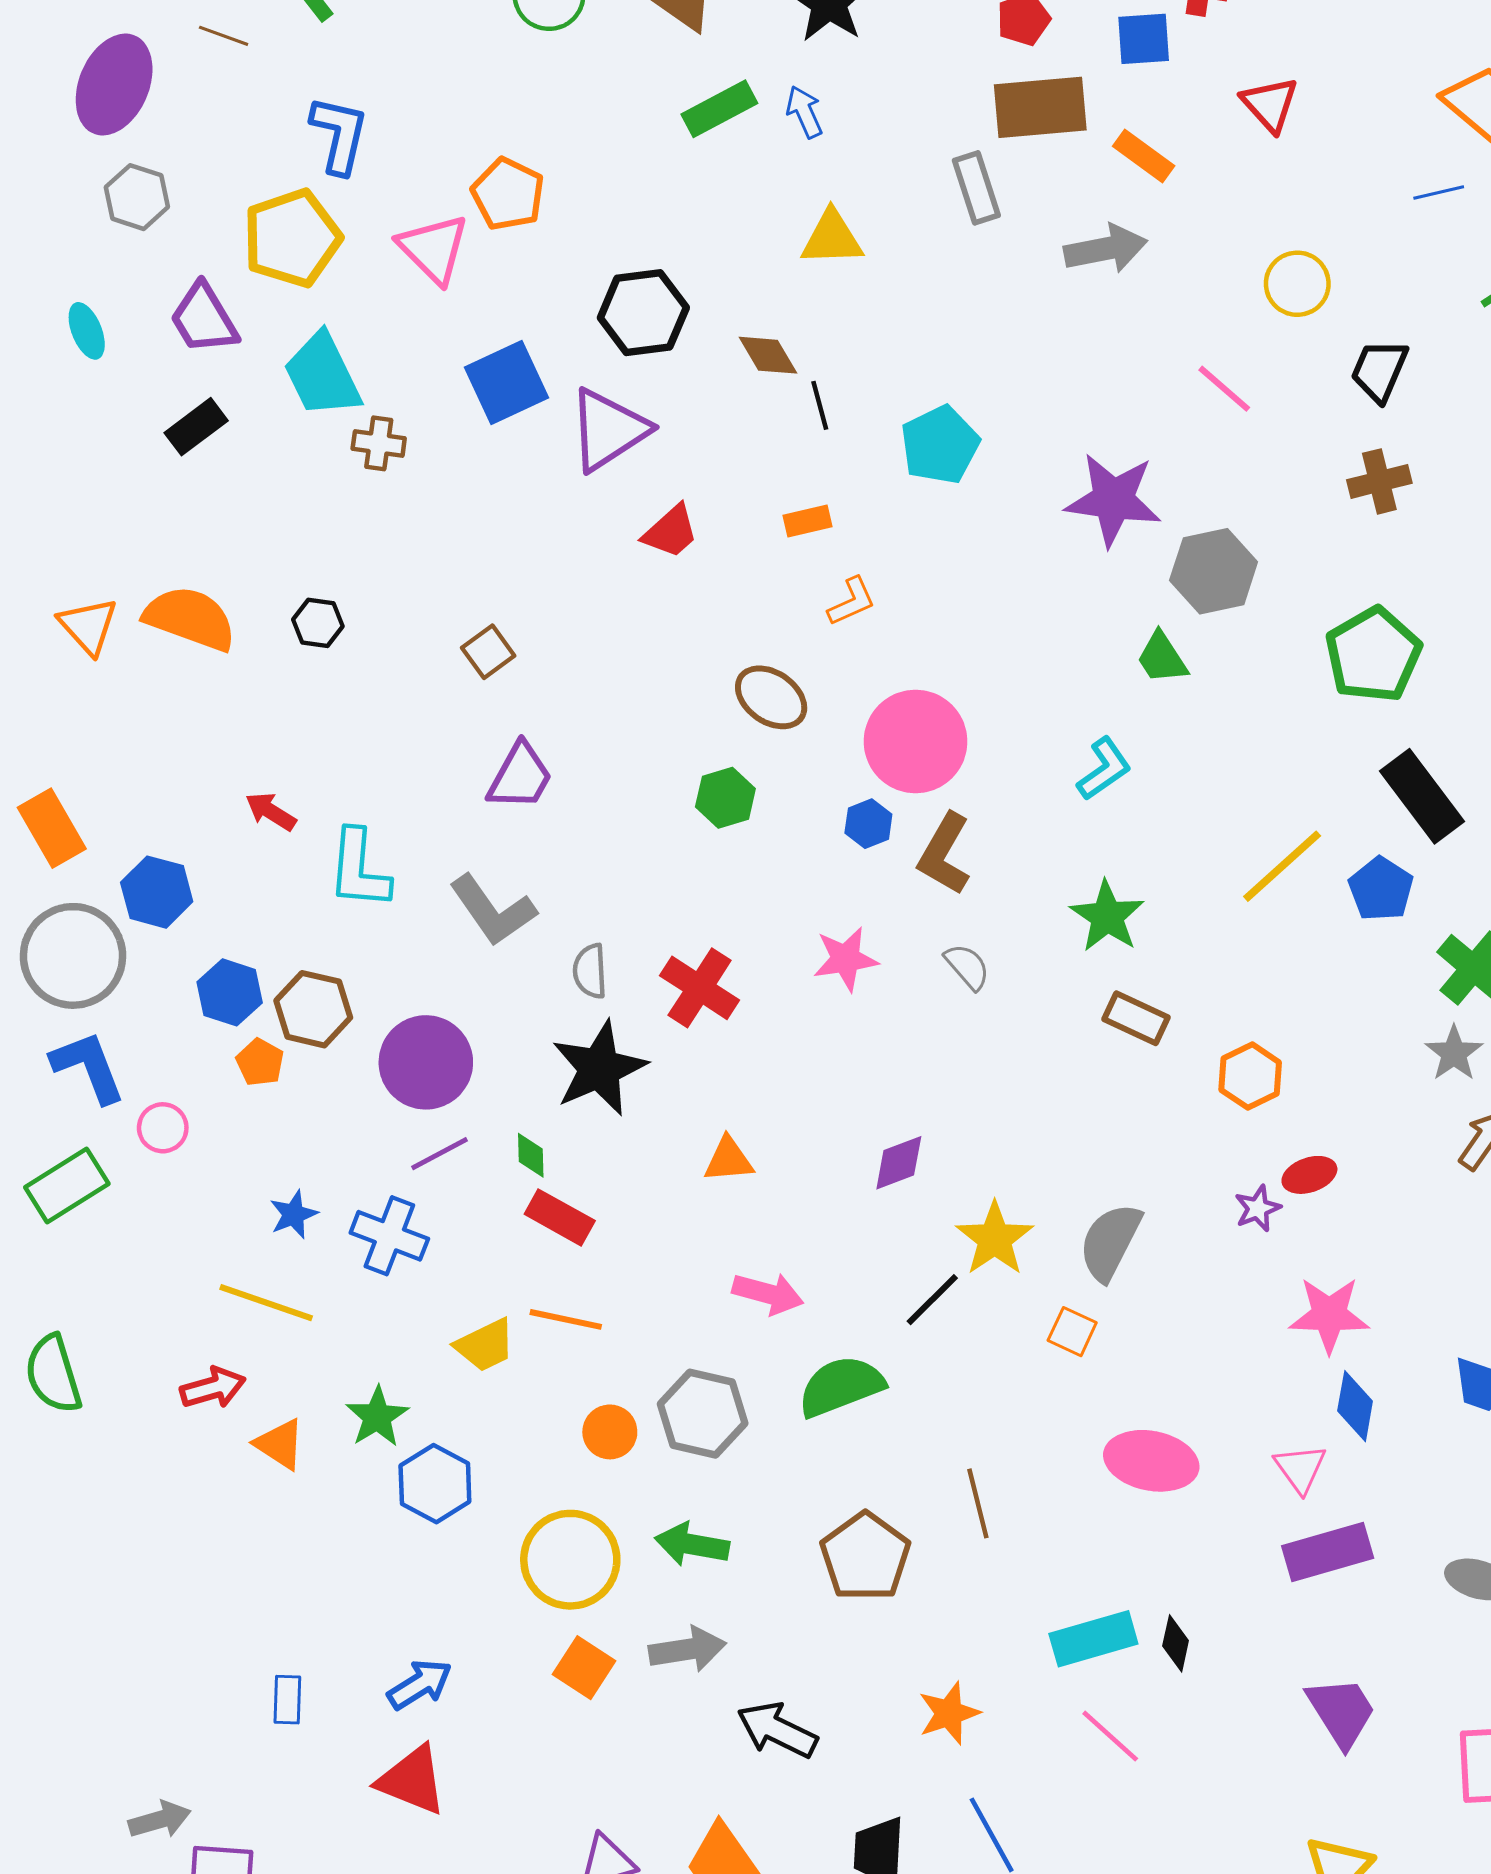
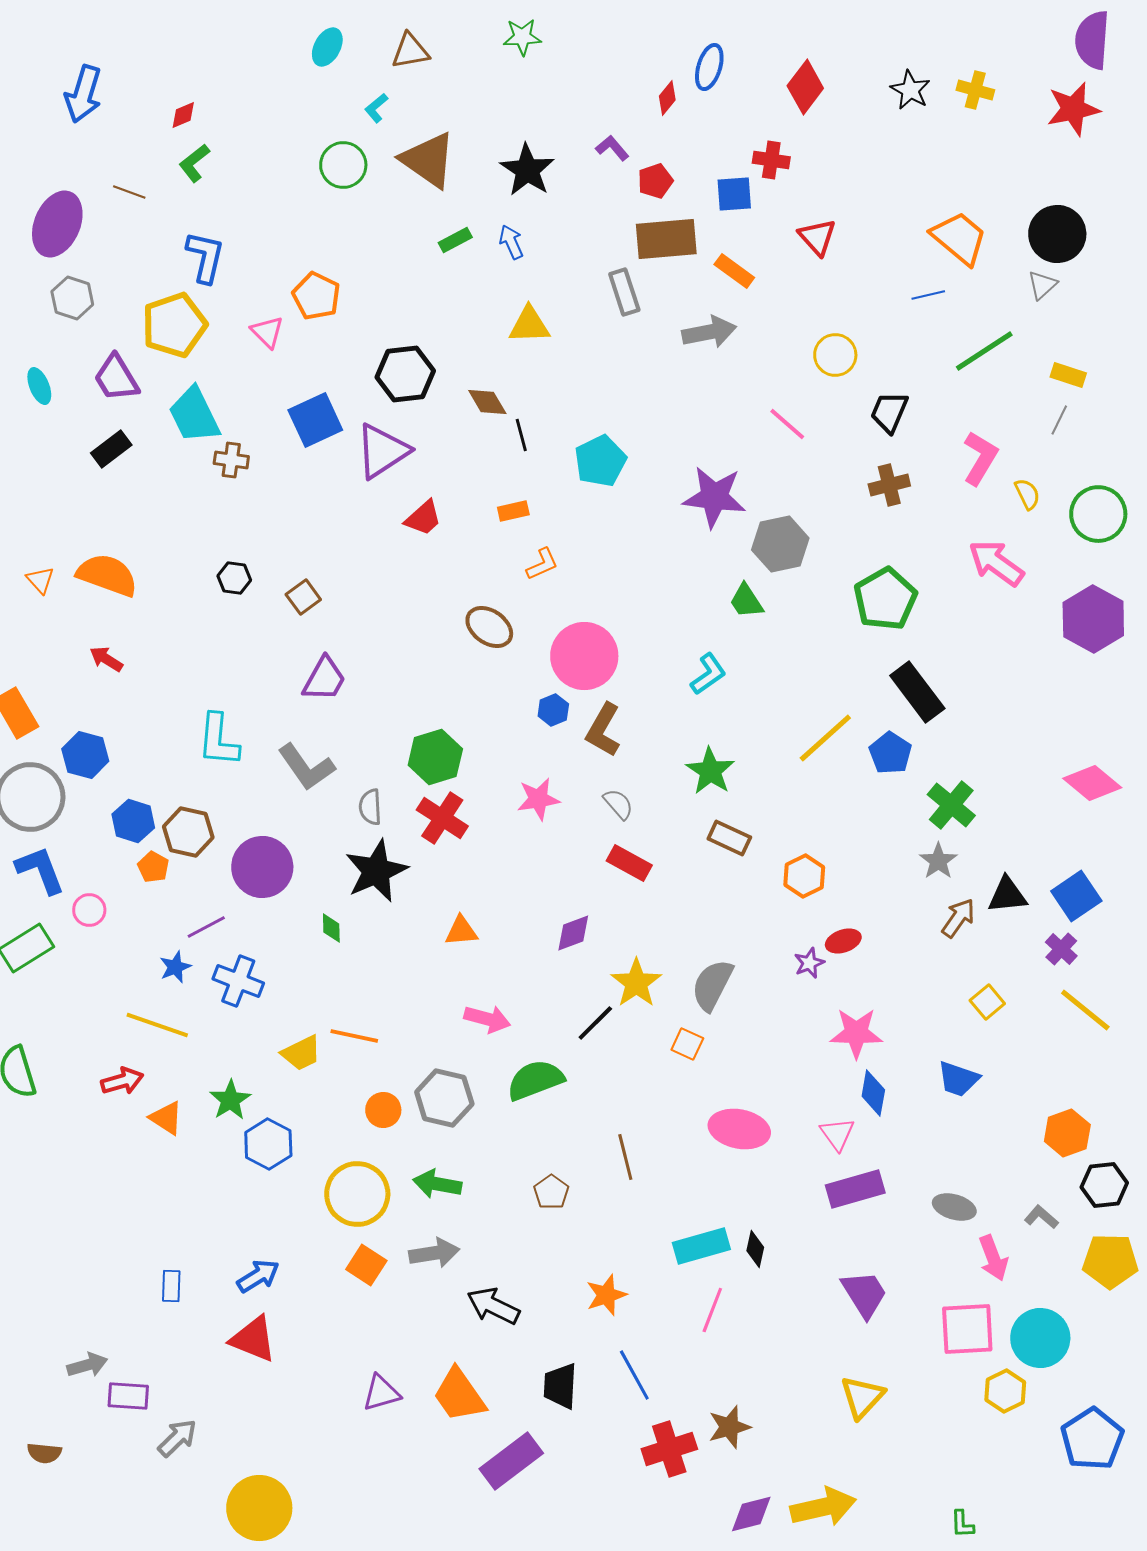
green rectangle: (719, 109) -> (455, 240), size x0.7
pink triangle: (433, 249) -> (267, 332), size x0.7
black hexagon: (318, 623) -> (234, 578), moved
orange triangle: (88, 626) -> (40, 580), size x0.7
green hexagon: (725, 798) -> (435, 757), moved, size x1.4
red arrow: (271, 811) -> (106, 659), moved
purple line: (440, 1154) -> (206, 927), moved
red rectangle: (560, 1217) -> (629, 863), moved
brown pentagon: (865, 1557) -> (551, 1192), size x0.6
pink line: (1110, 1736) -> (712, 1310), turned 69

